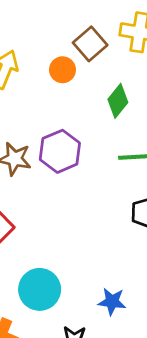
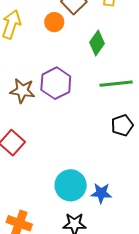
cyan circle: (40, 289) -> (71, 185), moved

